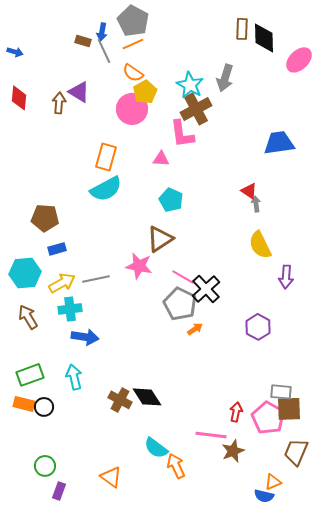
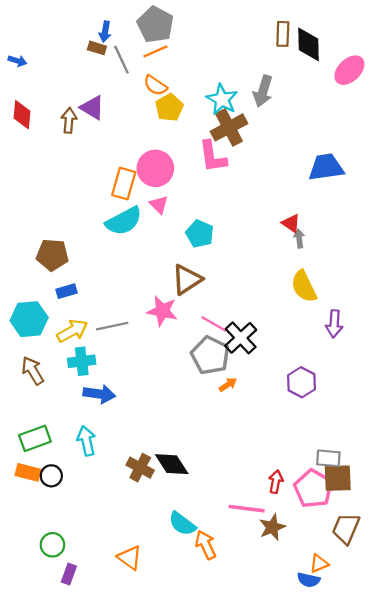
blue arrow: (102, 32) -> (105, 32), moved
pink circle: (132, 109) -> (155, 168), moved
pink triangle: (161, 159) -> (159, 205), moved, turned 42

